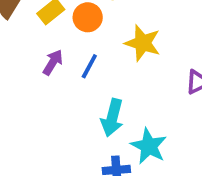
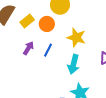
cyan arrow: (112, 118) -> (73, 64), moved

